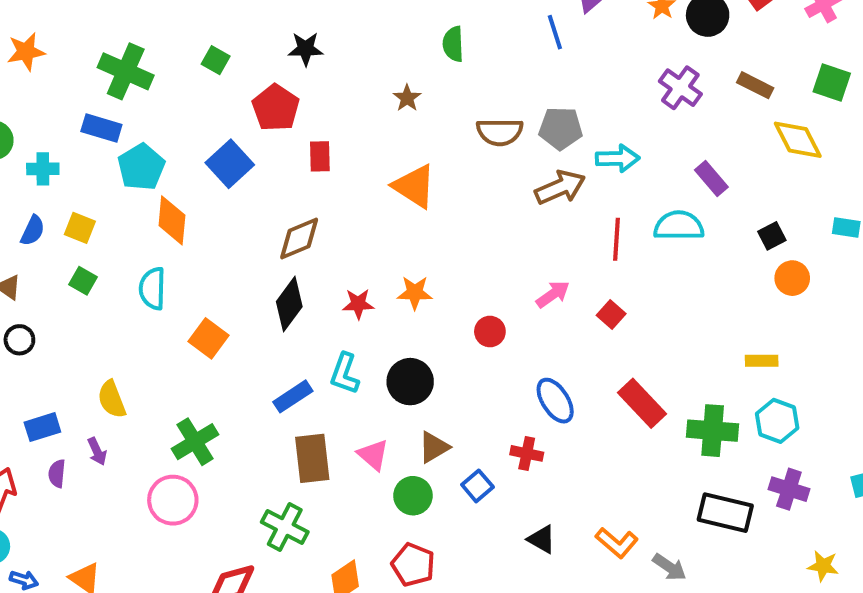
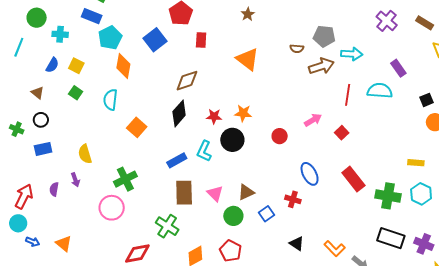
brown semicircle: (500, 132) -> (297, 49), moved, size x0.6
black circle: (410, 382) -> (232, 140), moved
blue rectangle: (42, 427) -> (43, 149), moved
purple cross: (789, 489) -> (424, 244), moved

